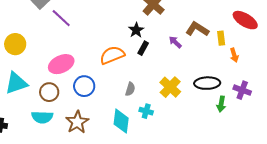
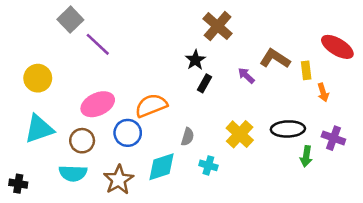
orange semicircle: (112, 55) -> (151, 106), moved
cyan diamond: (121, 121) -> (162, 167), moved, turned 65

